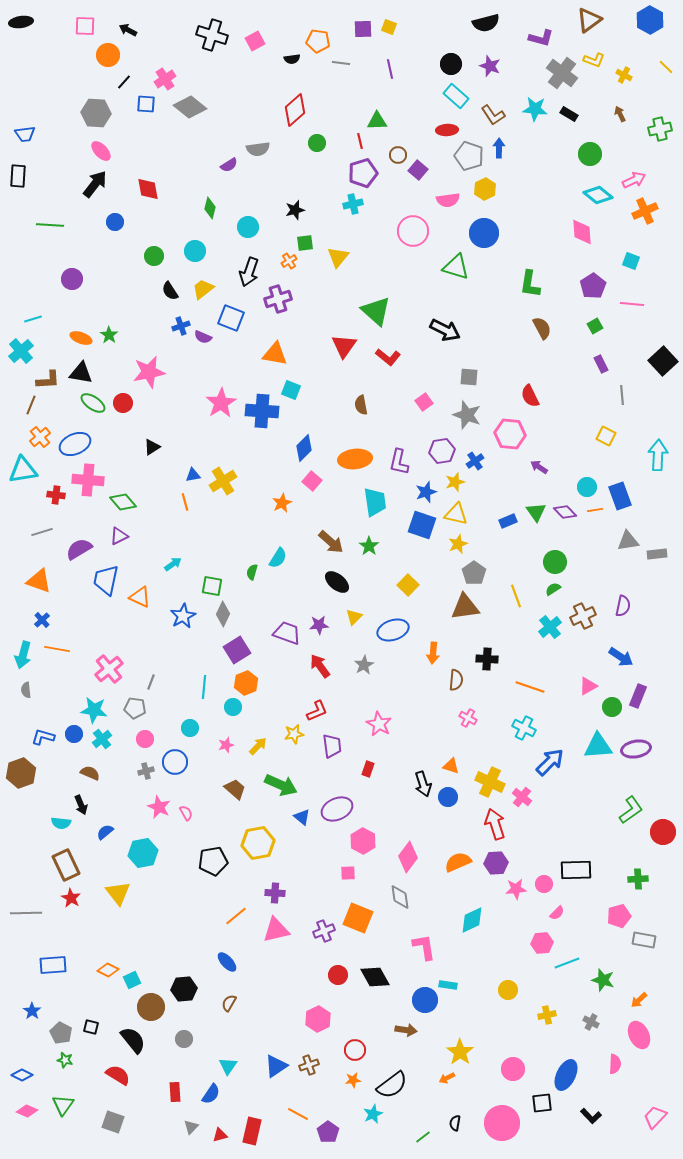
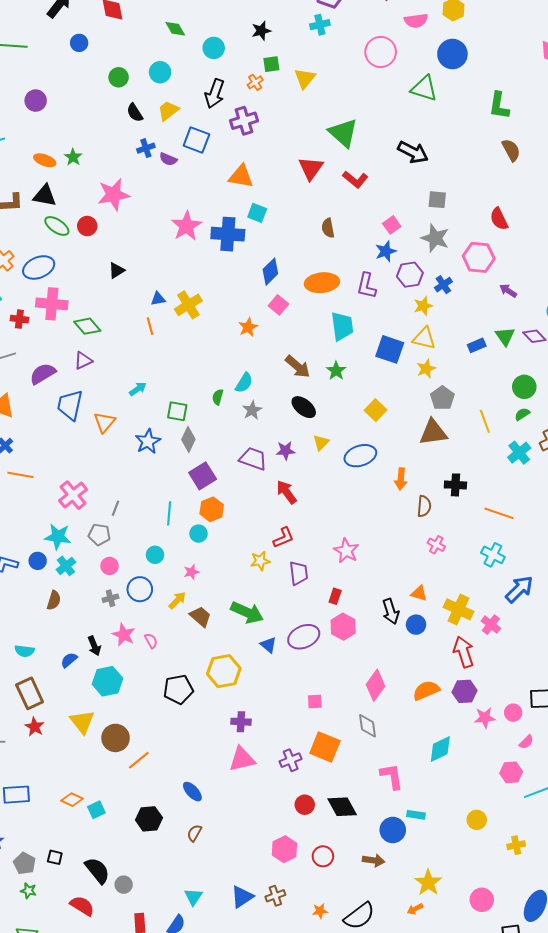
green diamond: (210, 208) -> (175, 29), turned -45
blue star: (426, 492) -> (386, 251), moved
orange triangle: (140, 597) -> (104, 422), turned 45
gray star: (364, 665) -> (252, 410), moved
yellow arrow: (258, 746) -> (177, 600), moved
brown semicircle: (90, 773) -> (54, 600), turned 84
black arrow: (81, 805) -> (94, 646), moved
pink hexagon: (363, 841) -> (343, 627), moved
orange line: (236, 916) -> (139, 760), moved
brown circle: (151, 1007) -> (116, 738), moved
gray circle: (184, 1039) -> (124, 885), moved
red circle: (355, 1050) -> (323, 856), moved

